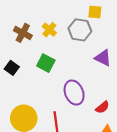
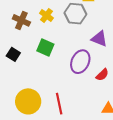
purple ellipse: (74, 93) -> (80, 62), moved, turned 50
red semicircle: (102, 107) -> (102, 75), moved

